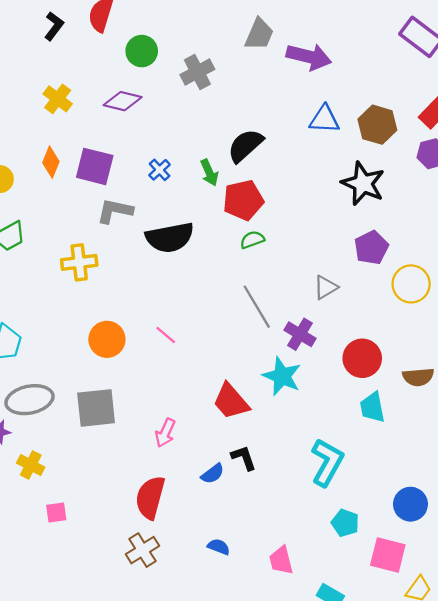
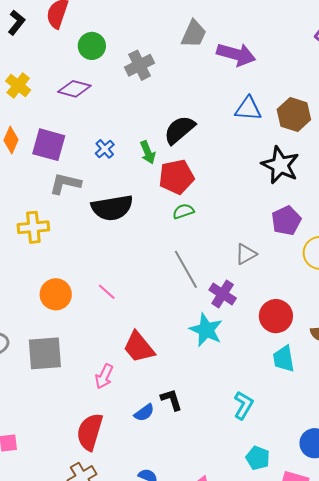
red trapezoid: (231, 401) -> (139, 347), moved
cyan L-shape: (327, 462) -> (243, 405), size x0.7

